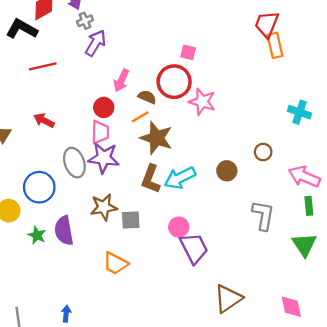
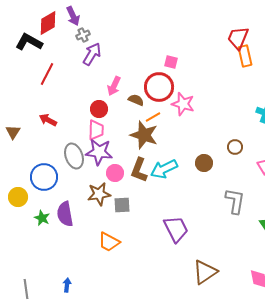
red line: (43, 66) -> (47, 74), turned -50
orange line: (140, 117) -> (153, 117), moved
pink circle: (179, 227) -> (115, 173), moved

